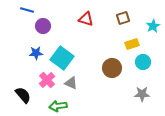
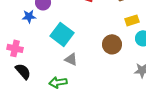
blue star: (36, 53) -> (29, 16), moved
pink cross: (47, 80) -> (15, 48), moved, turned -35

